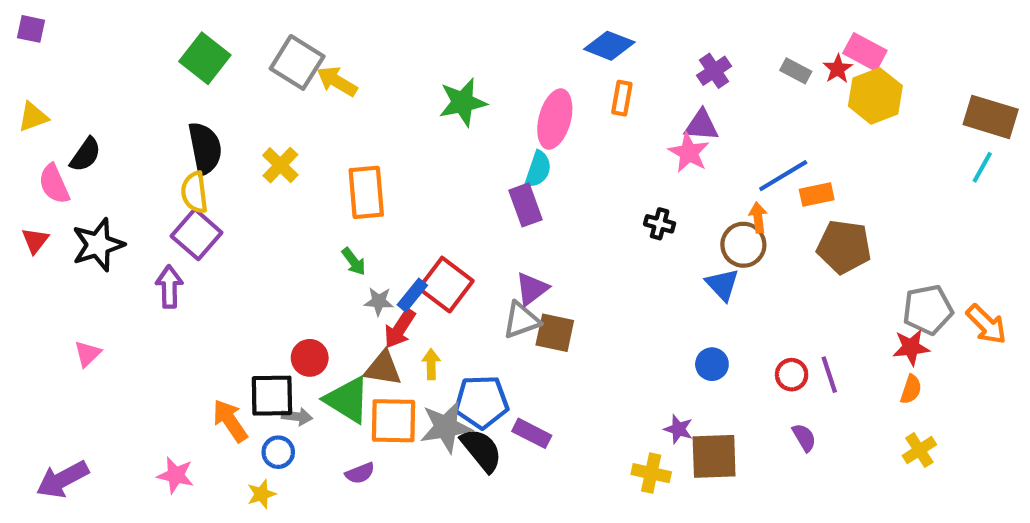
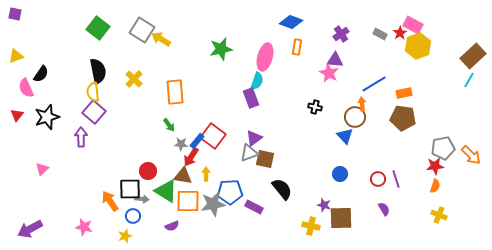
brown rectangle: (991, 117) -> (473, 56), turned -60
orange rectangle: (817, 194) -> (404, 93), moved
black semicircle: (481, 450) -> (282, 189), moved
yellow cross: (919, 450) -> (439, 215), turned -35

